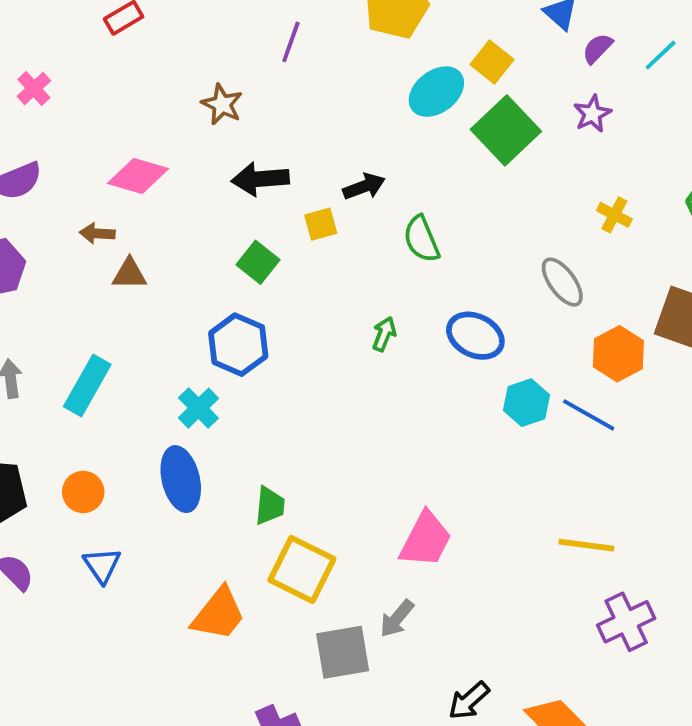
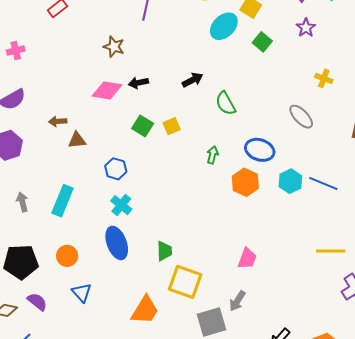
pink cross: (34, 88) -> (16, 51), turned 36
green square: (506, 130) -> (262, 42), size x0.6
pink diamond: (138, 176) -> (107, 90), moved
black arrow: (260, 179) -> (138, 83), size x0.7
yellow square: (321, 224) -> (172, 126), moved
blue hexagon: (238, 345) -> (116, 169), moved, size x0.7
orange hexagon: (618, 354) -> (245, 182), moved
pink trapezoid: (426, 540) -> (247, 258), size x0.7

